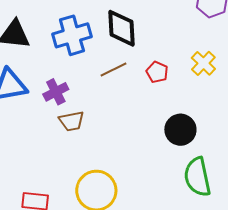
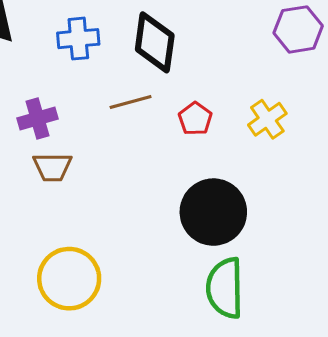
blue cross: (72, 35) -> (78, 39), size x0.7
black circle: (180, 130) -> (213, 212), size x1.4

